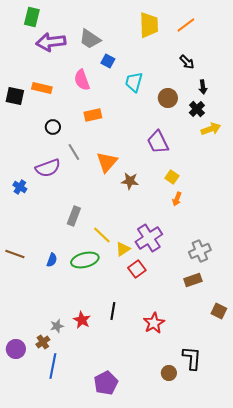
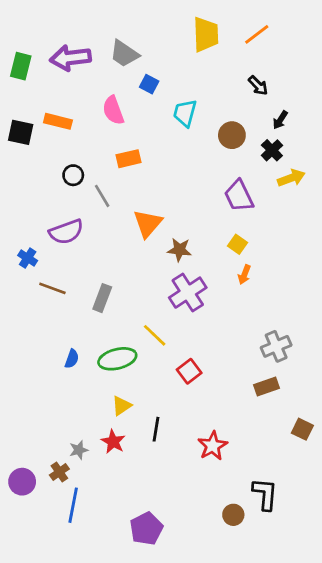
green rectangle: (32, 17) -> (21, 66), moved
black arrow: (203, 87) -> (280, 120), turned 40
purple trapezoid: (158, 142) -> (239, 196), moved
gray line: (74, 152) -> (102, 196), moved
yellow line: (102, 235) -> (155, 335), moved
purple cross: (149, 238) -> (188, 293), moved
yellow triangle: (123, 249) -> (121, 406), moved
brown line: (15, 254) -> (52, 288), moved

